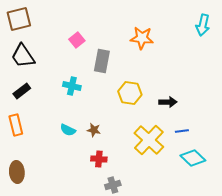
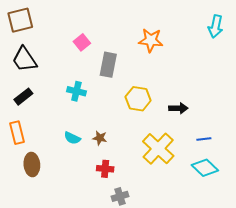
blue line: (182, 131) -> (204, 139), moved
brown ellipse: (17, 172) -> (32, 165), moved

